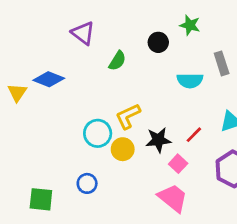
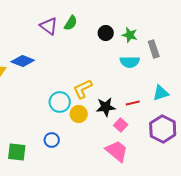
green star: (190, 25) -> (130, 35), moved
green semicircle: (117, 61) -> (71, 23), moved
red line: (194, 135) -> (133, 103), turned 32

